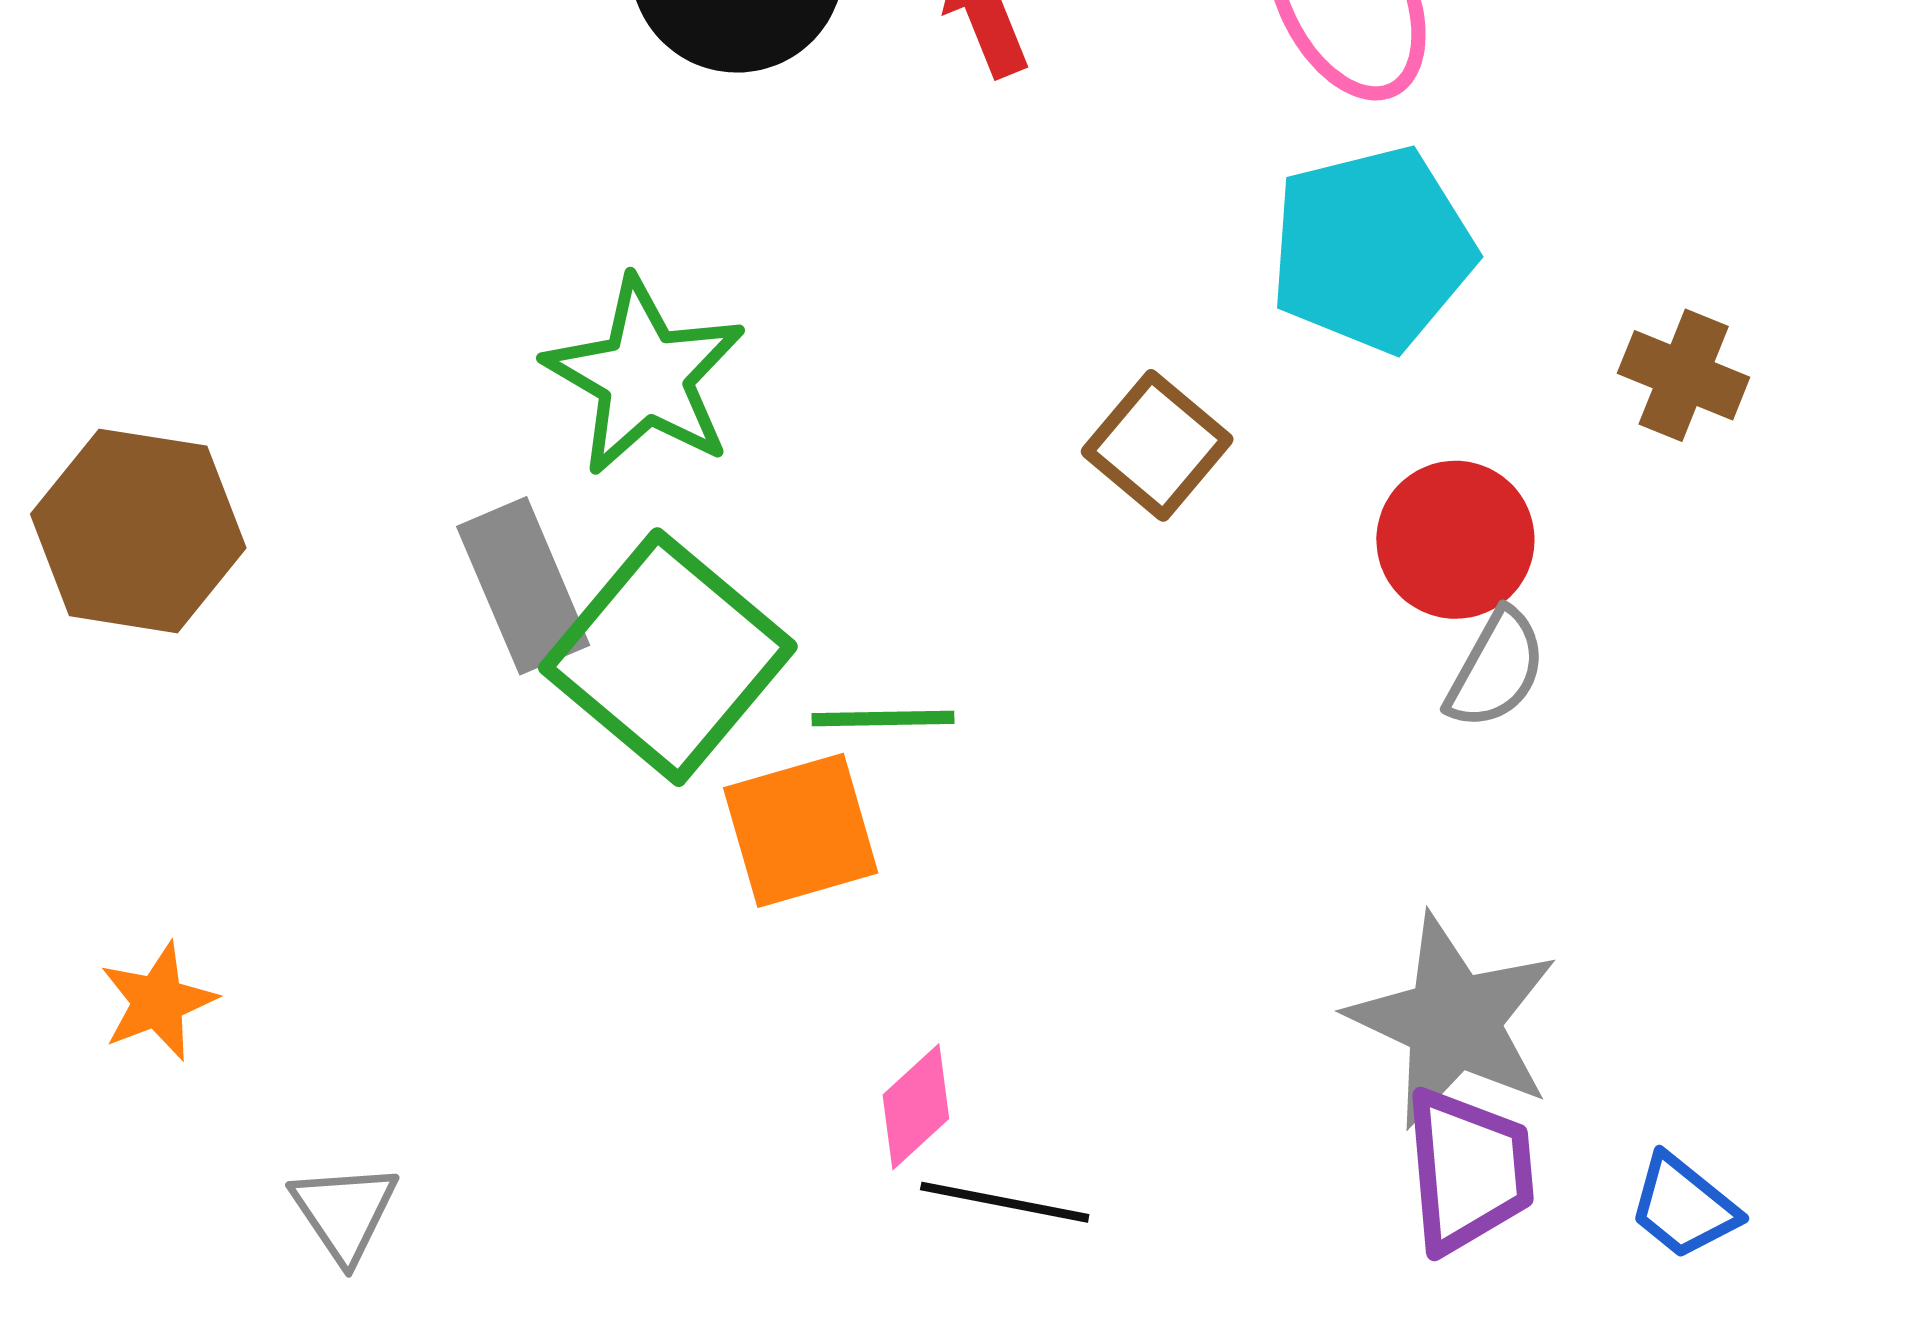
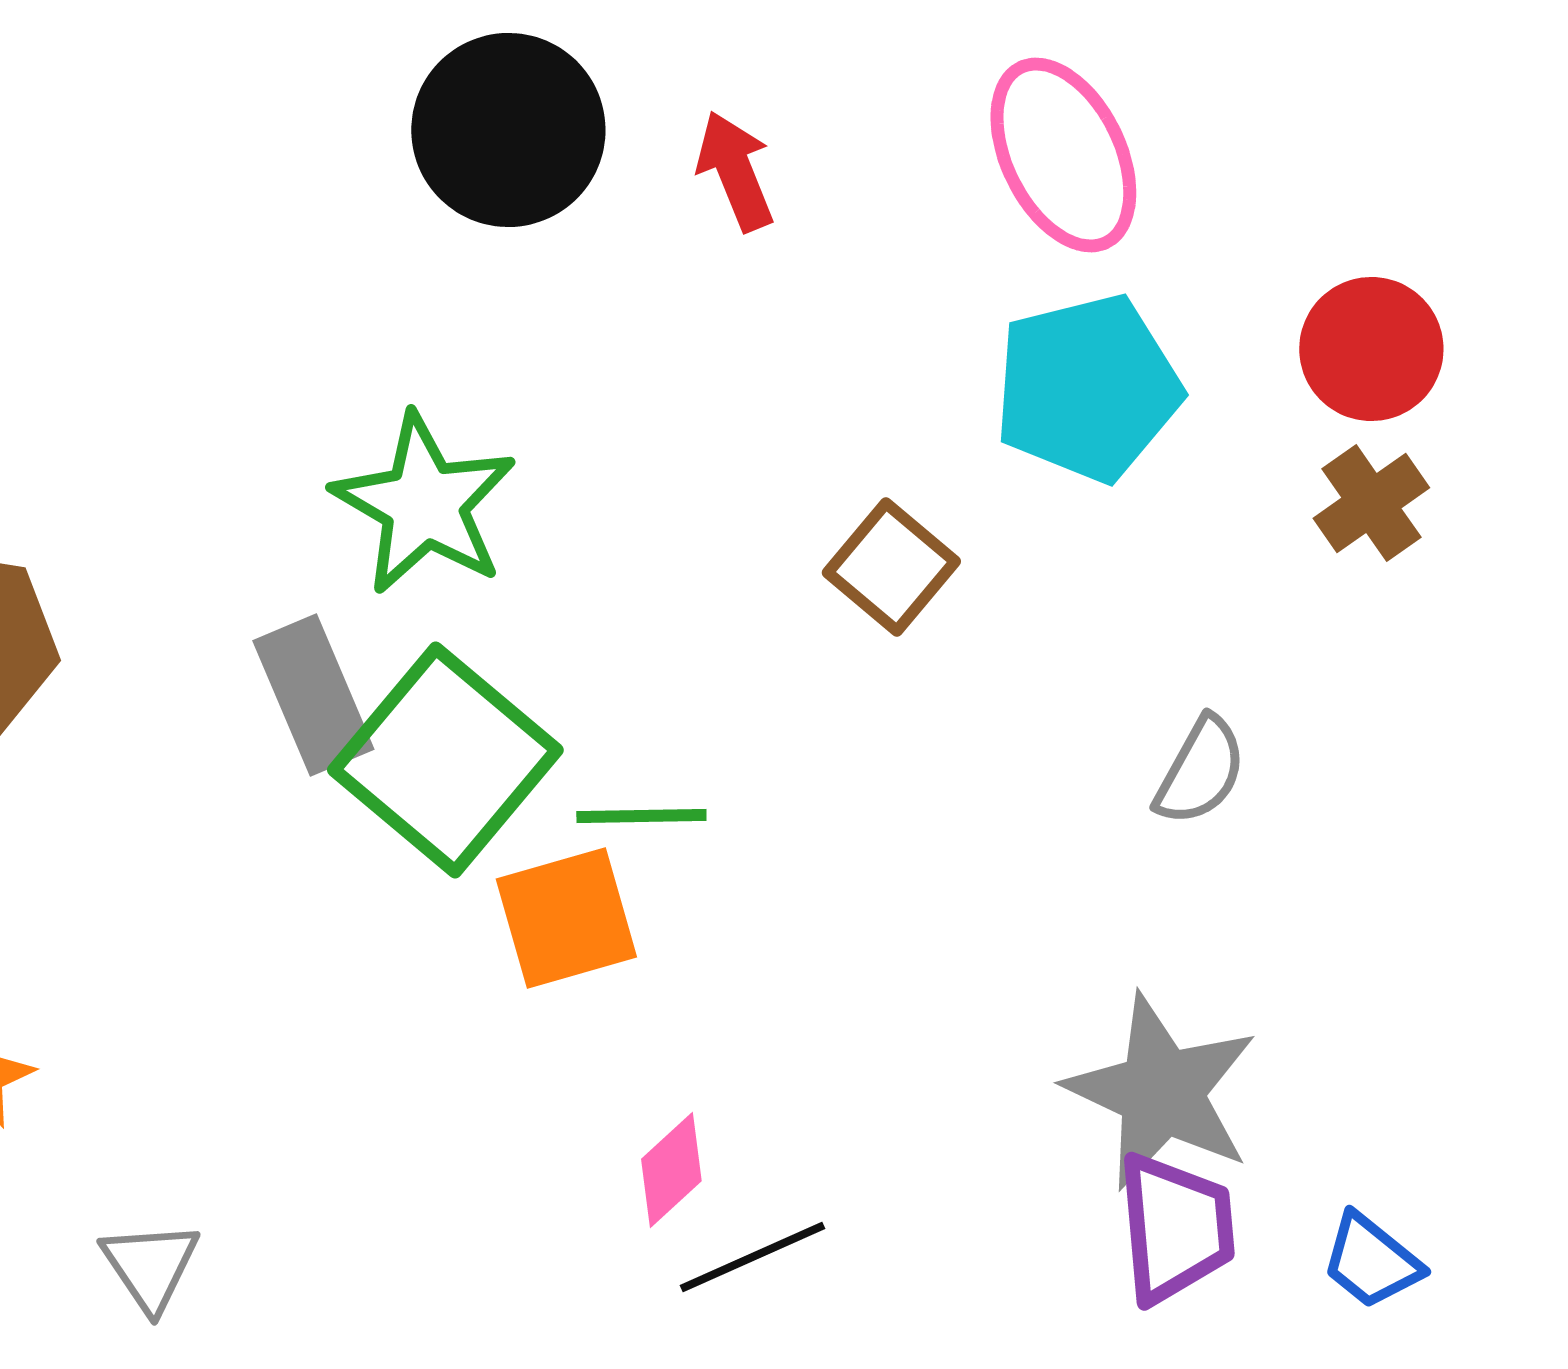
brown cross: (1684, 375) -> (1371, 503), turned 33
red circle: (1455, 540) -> (1371, 349), moved
black line: (1005, 1202) -> (752, 1257), turned -35

